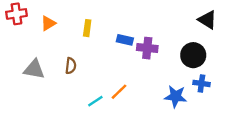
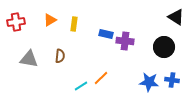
red cross: (16, 14) -> (16, 22), moved
orange triangle: (48, 23) -> (50, 20), moved
blue cross: (201, 83) -> (172, 80), moved

